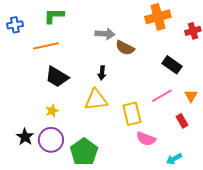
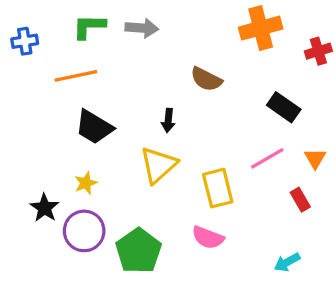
gray arrow: (105, 34) -> (142, 28), moved
yellow triangle: (96, 100) -> (158, 165), turned -35
black star: (25, 137) -> (45, 208), moved
pink semicircle: (146, 139) -> (208, 238), moved

